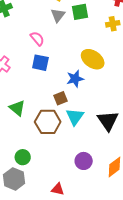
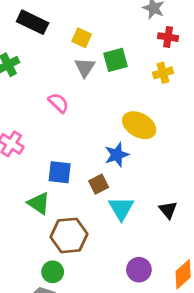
blue square: (40, 63) -> (60, 172), moved
black triangle: (108, 121) -> (168, 210), size x0.6
brown hexagon: (48, 122) -> (69, 235), moved

